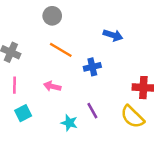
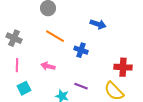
blue cross: (92, 67) -> (81, 50), turned 32
purple line: (92, 111) -> (81, 86), turned -40

